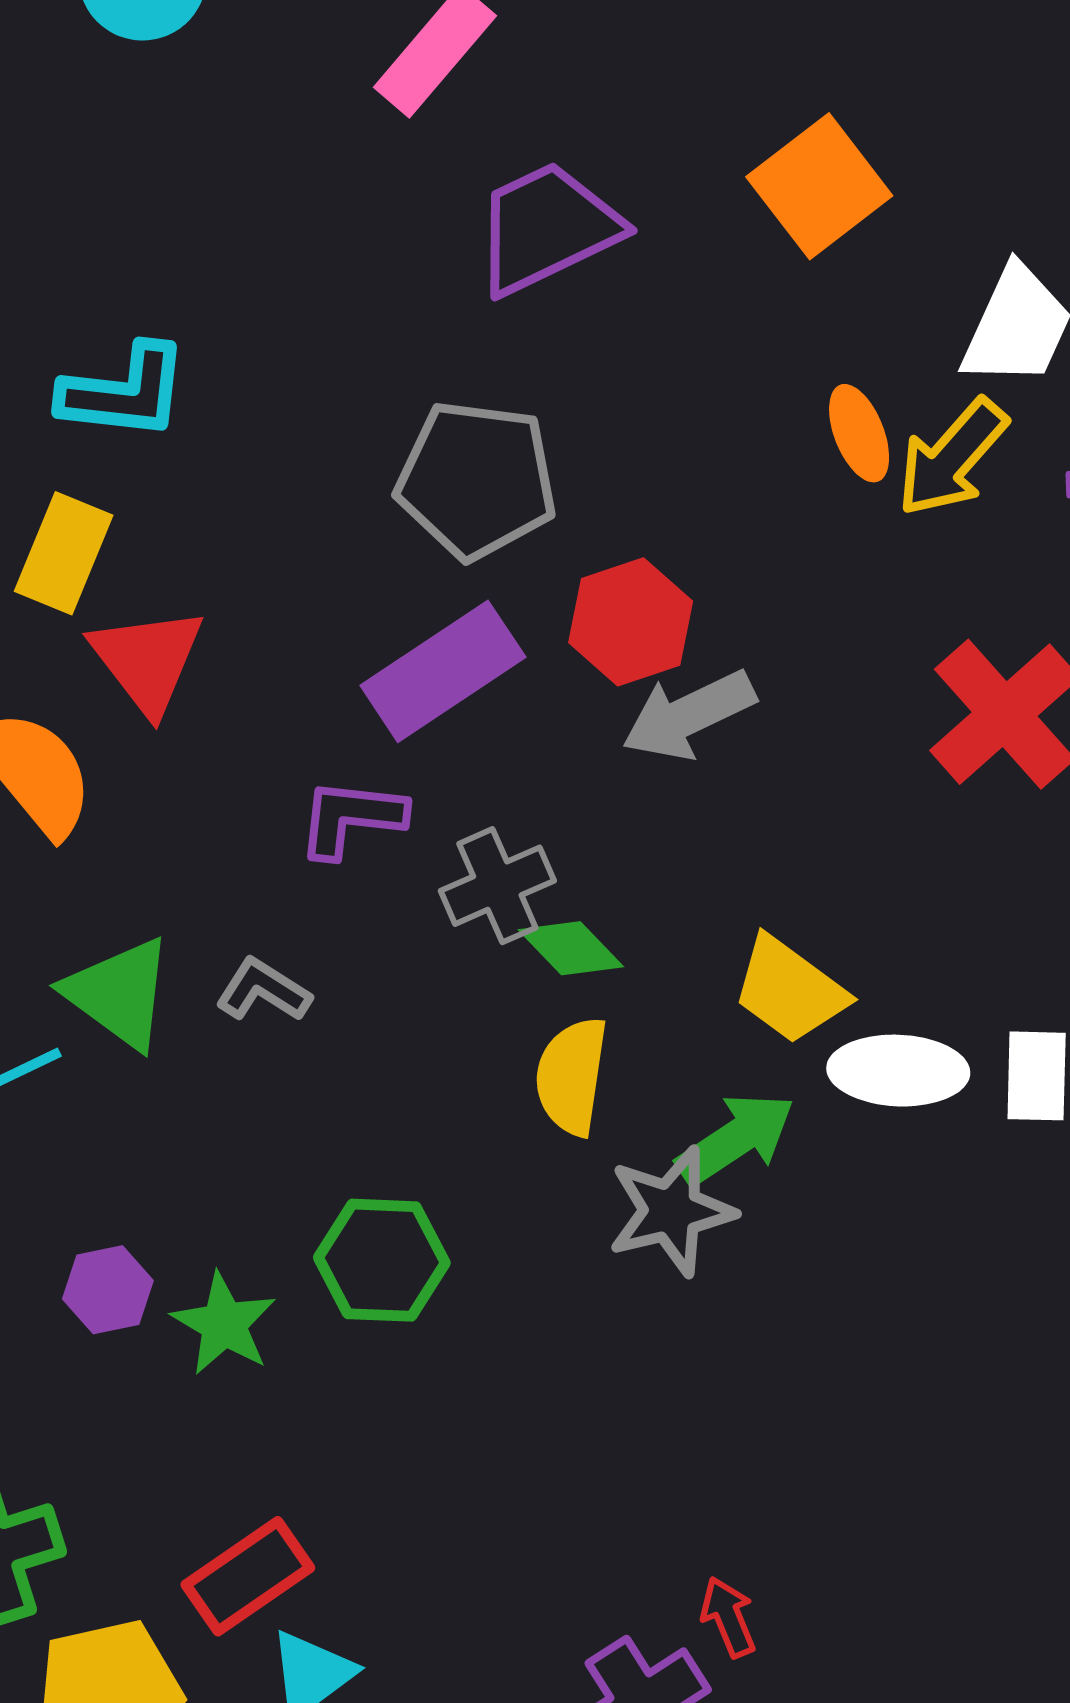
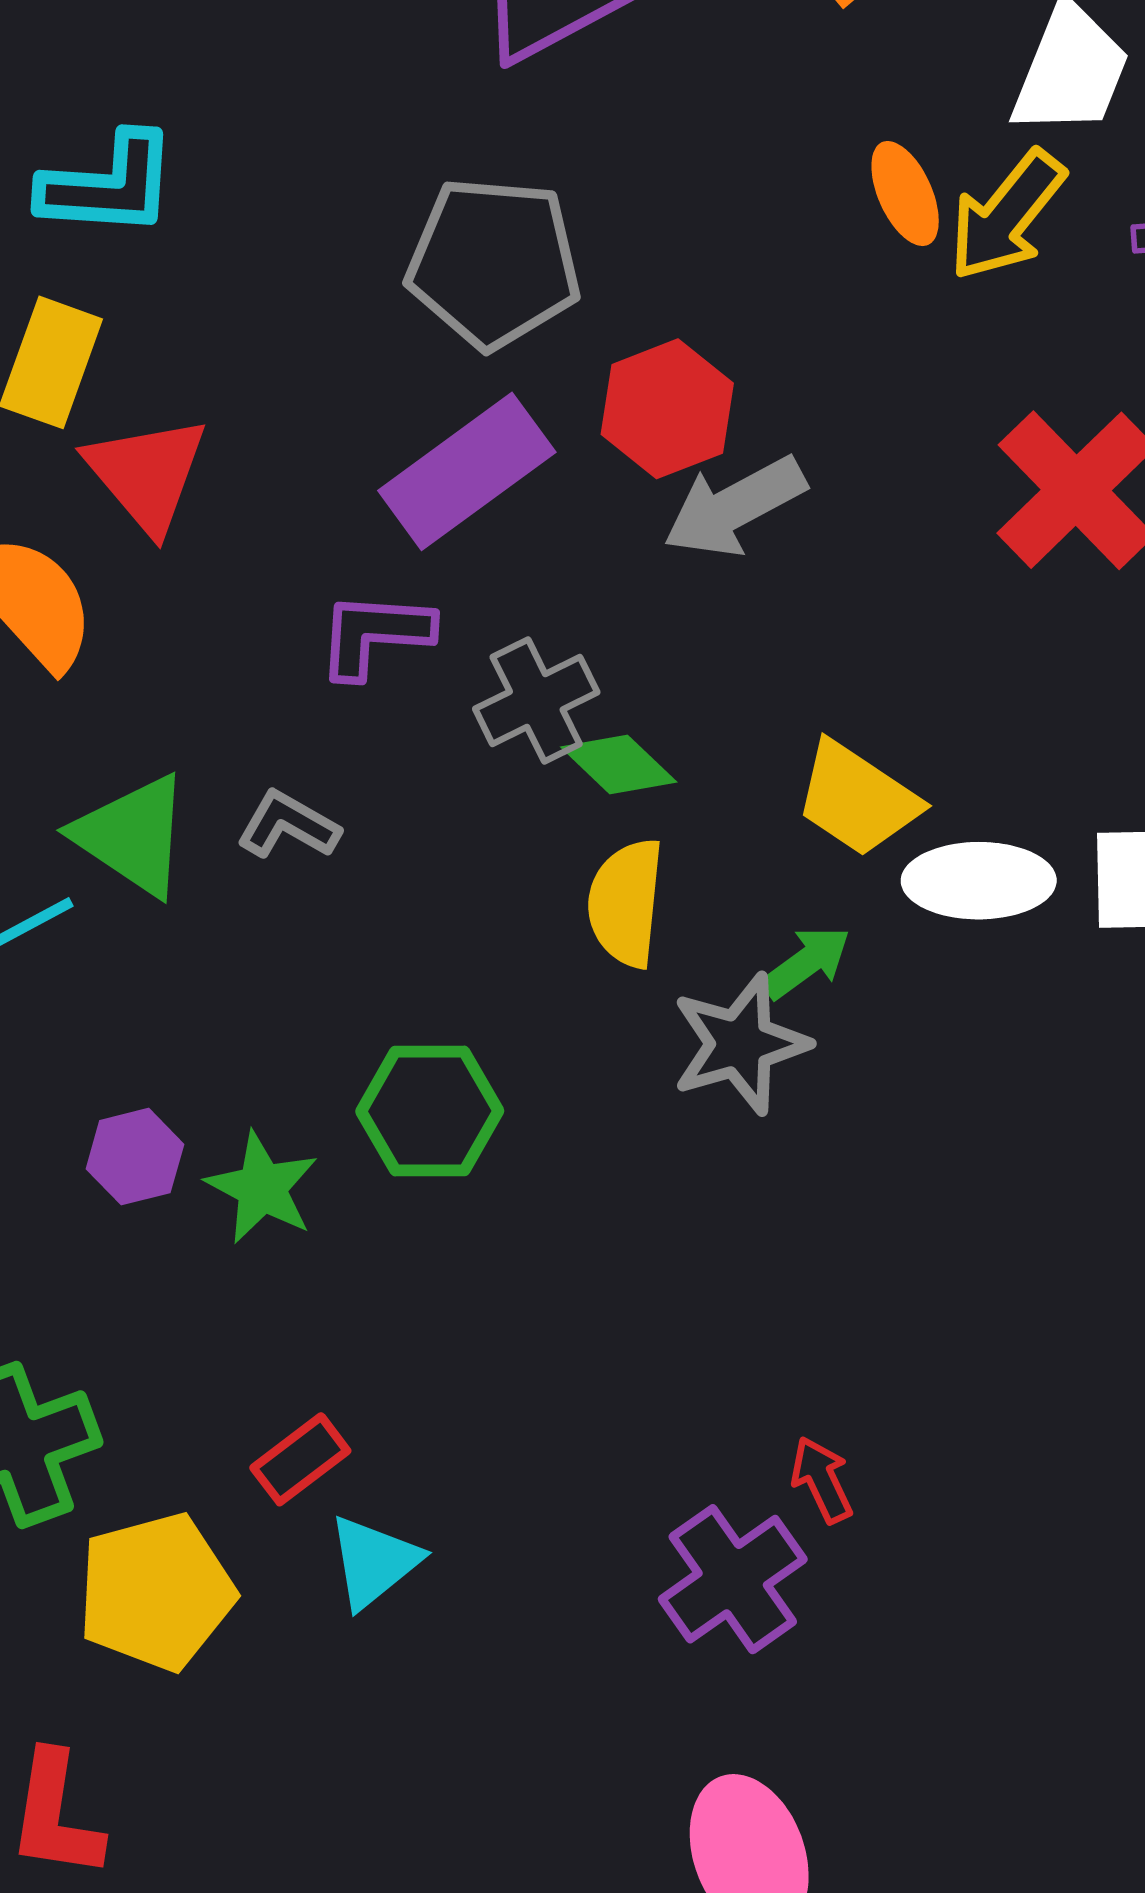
green arrow: (736, 1139) -> (806, 963), size x0.7
red rectangle: (248, 1576) -> (300, 1459), size x0.7

